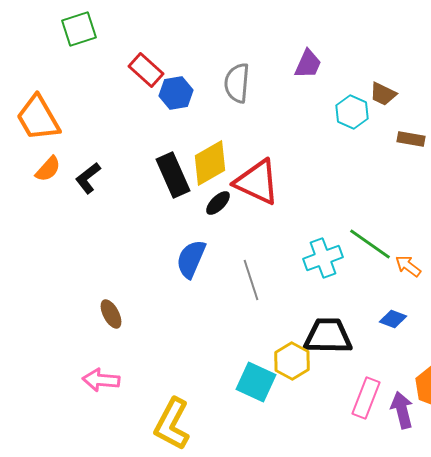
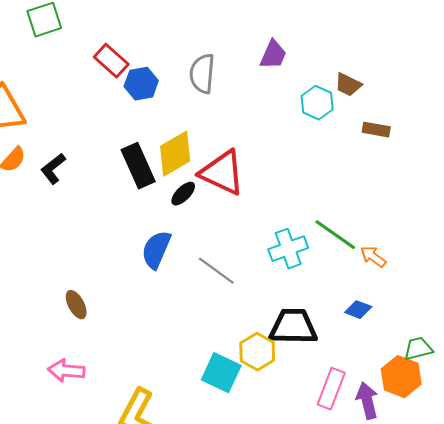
gray line: (251, 280) -> (216, 271), turned -36

